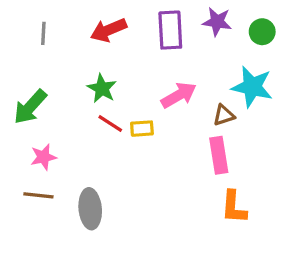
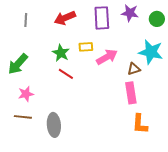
yellow rectangle: (142, 129) -> (86, 47), moved

